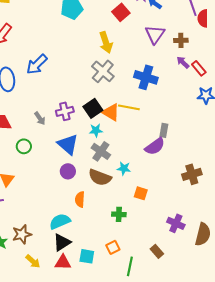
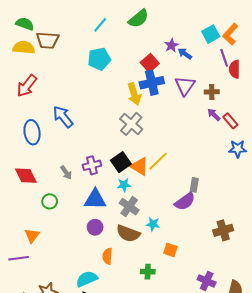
blue arrow: (37, 64) -> (63, 117), turned 95
blue cross: (146, 77) -> (152, 83), moved, turned -30
yellow line: (129, 107) -> (158, 161), turned -55
blue triangle: (68, 144) -> (95, 199), turned -40

